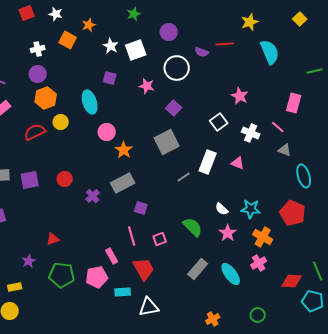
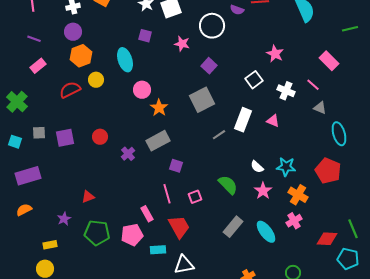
pink rectangle: (294, 103) -> (329, 61), turned -60

